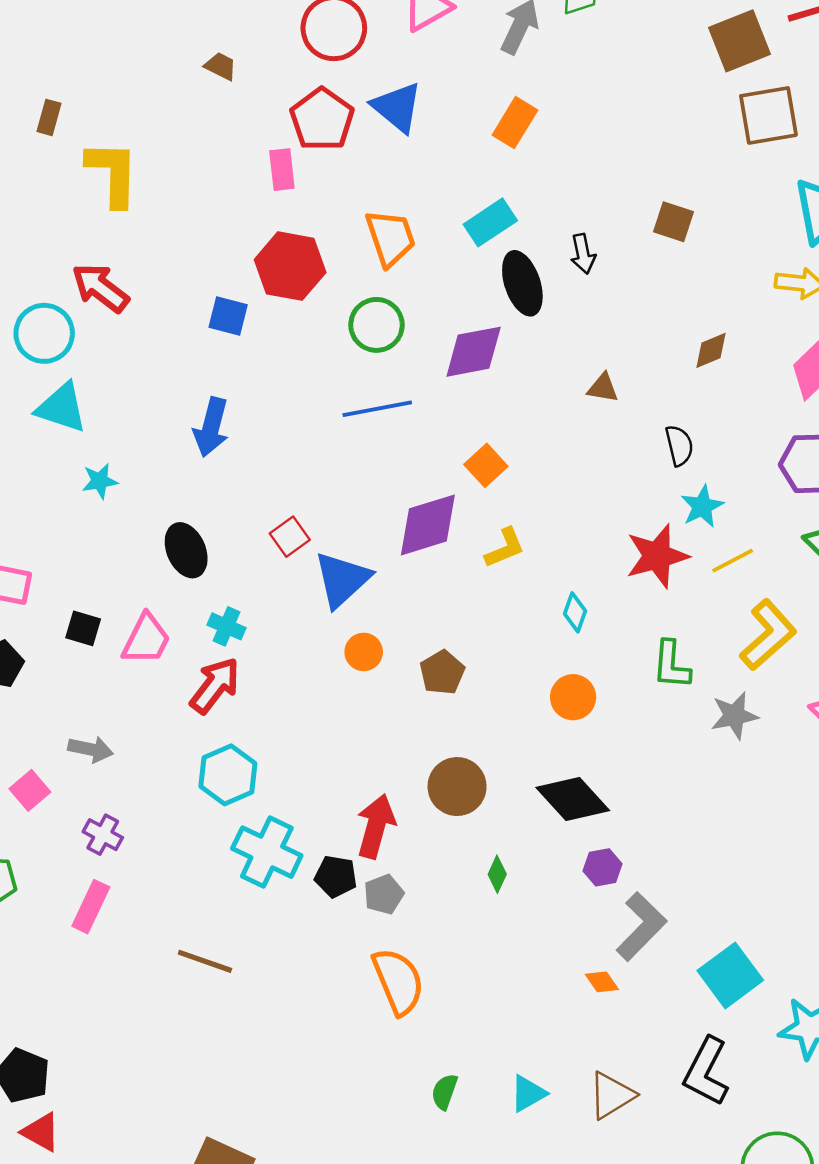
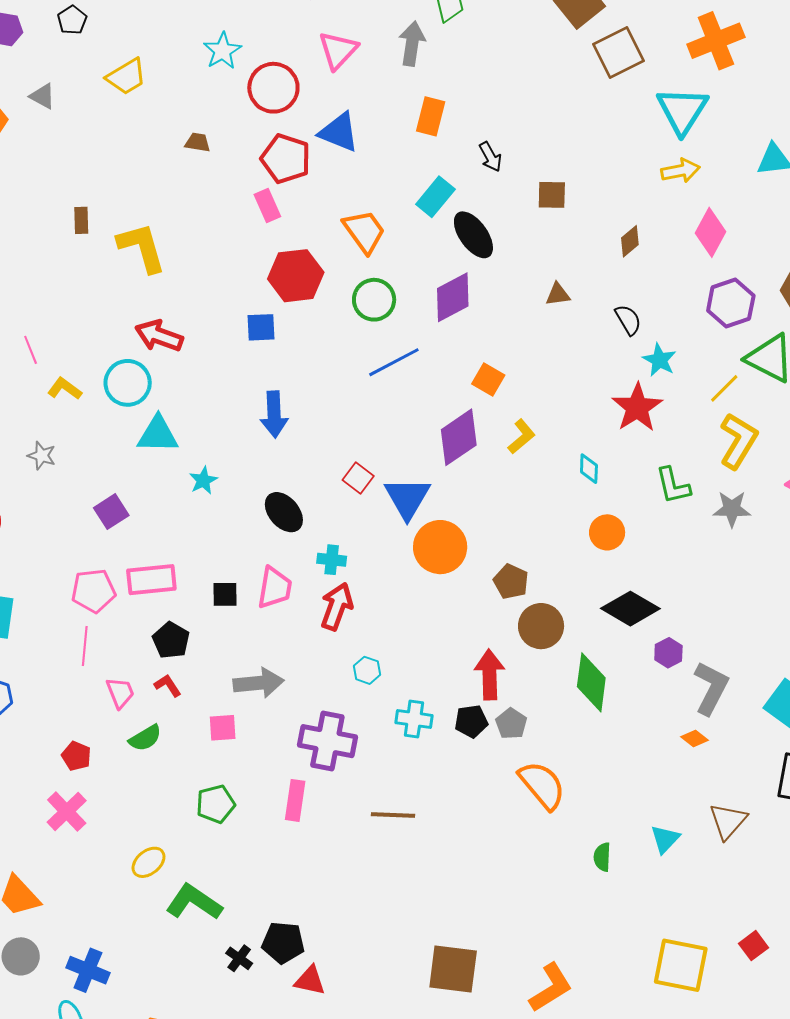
brown square: (673, 222) -> (552, 195), moved
black arrow: (583, 254) -> (490, 157), moved
yellow line: (733, 561) -> (724, 388), moved
orange circle: (364, 652) -> (440, 547), size x1.8
brown pentagon: (442, 672) -> (511, 582), moved
gray star: (734, 716) -> (732, 509), turned 30
gray arrow: (91, 749) -> (259, 683), size x1.4
cyan hexagon: (228, 775) -> (367, 670), size x0.6
pink square: (30, 790) -> (223, 728), turned -36
purple cross: (103, 835) -> (327, 741), moved, size x1.8
cyan cross: (267, 852) -> (414, 719), size x0.7
green diamond: (497, 874) -> (591, 682), size x2.0

